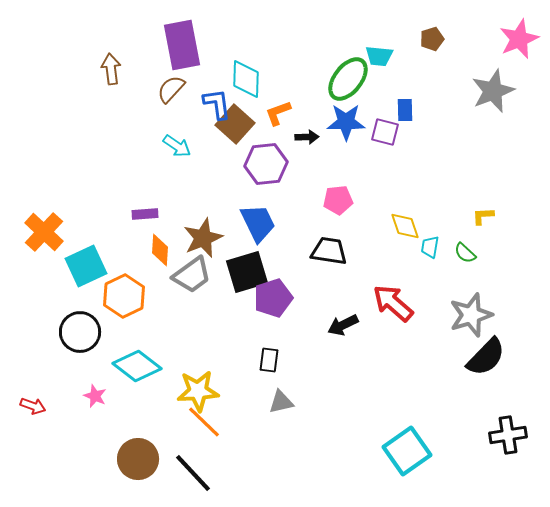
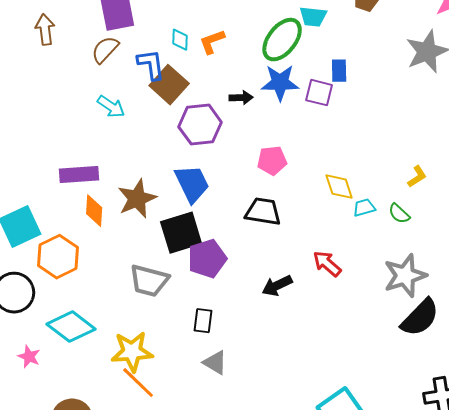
cyan diamond: (246, 79) -> (180, 40), size x0.6
orange L-shape: (278, 113) -> (212, 42), moved
purple rectangle: (145, 214) -> (79, 175), size x1.5
yellow L-shape: (483, 216) -> (417, 177), turned 150
cyan trapezoid: (430, 247) -> (364, 208), turned 65
gray trapezoid: (192, 275) -> (149, 281), moved, turned 51
red arrow: (393, 303) -> (327, 264), size x0.7
gray triangle: (281, 402) -> (215, 363), turned 44

